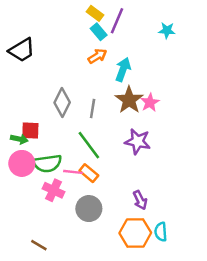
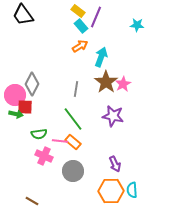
black trapezoid: (22, 50) -> (23, 15), moved, turned 85
gray diamond: (62, 102) -> (32, 84), moved
pink circle: (22, 163) -> (15, 95), moved
green semicircle: (47, 163) -> (39, 134), size x0.7

